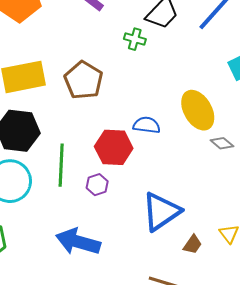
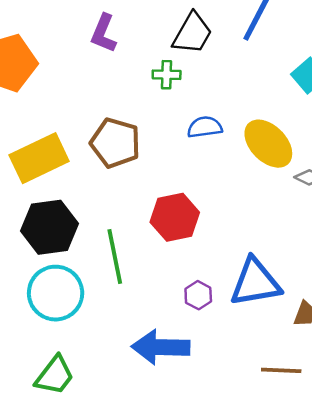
blue semicircle: (147, 125) -> (205, 127), moved
purple hexagon: (97, 185) -> (198, 295), moved
blue triangle: (161, 212) -> (255, 282), turned 39

